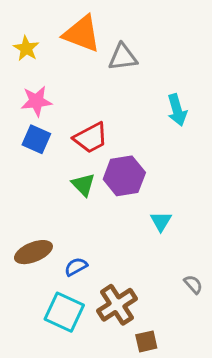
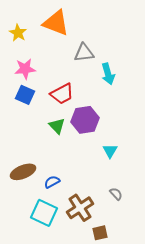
gray triangle: (123, 57) -> (84, 53), moved
cyan arrow: (177, 110) -> (108, 74), moved
gray semicircle: (193, 284) -> (116, 194), moved

